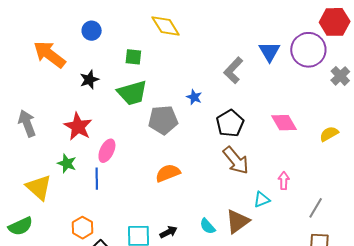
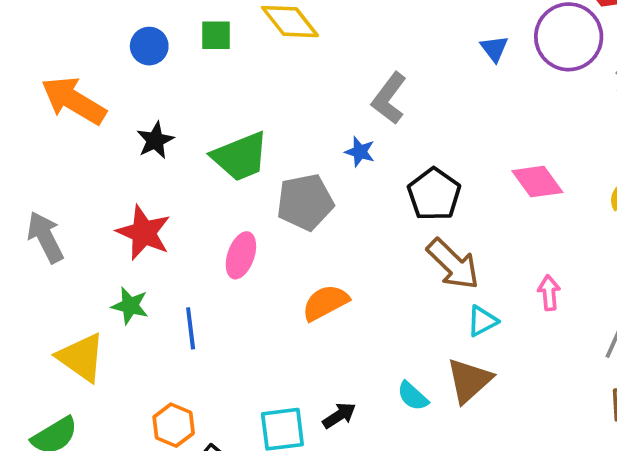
blue triangle: (269, 52) -> (494, 49), size x0.7
green square: (133, 57) -> (216, 35), moved
gray L-shape: (233, 70) -> (389, 98), moved
pink ellipse: (107, 151) -> (241, 255), moved
cyan triangle: (262, 200) -> (482, 321), moved

